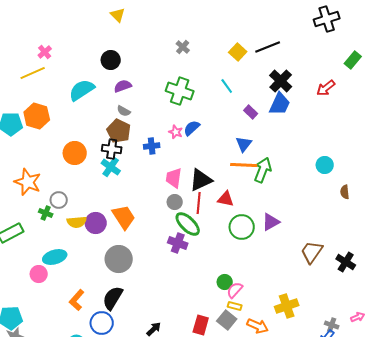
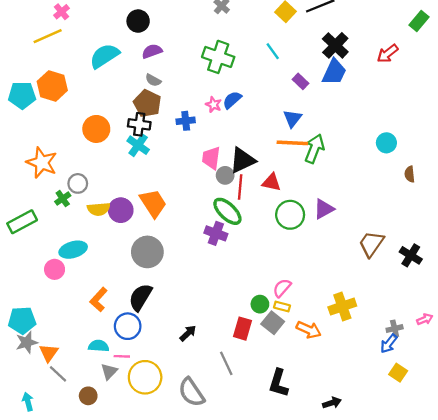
gray circle: (175, 202) -> (225, 175), moved
green cross: (46, 213) -> (63, 199), turned 32
green circle: (225, 282) -> (260, 304), moved
gray cross: (332, 325) -> (395, 329), turned -32

